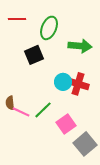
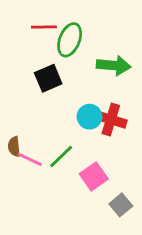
red line: (17, 19) -> (44, 27), moved
gray square: (85, 144) -> (121, 205), size x0.7

